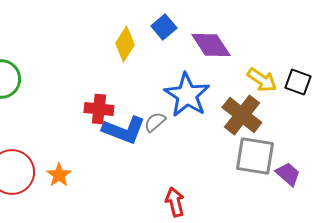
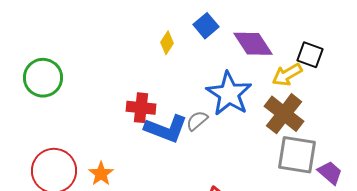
yellow diamond: (125, 44) -> (167, 43), size x0.7
yellow arrow: (262, 80) -> (287, 75), moved, turned 116
black square: (298, 82) -> (310, 55), moved

